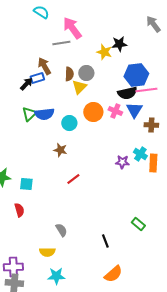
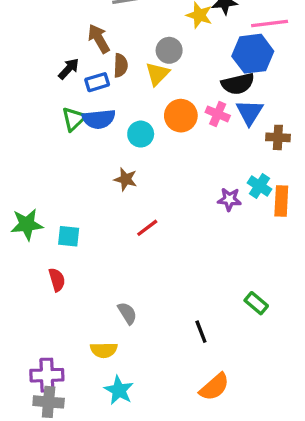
brown semicircle: (69, 74) -> (121, 65), moved
blue rectangle: (37, 78) -> (97, 82), moved
pink line: (146, 90) -> (270, 24), moved
cyan star: (56, 276) -> (119, 390), turned 30

